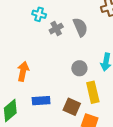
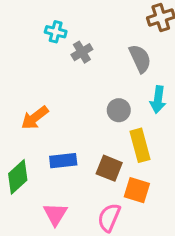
gray semicircle: (80, 27) -> (140, 59), moved
orange arrow: (23, 71) -> (35, 118), turned -138

